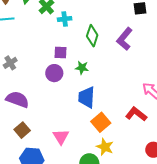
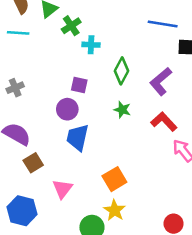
green star: (82, 68) -> (122, 110), moved
blue trapezoid: (87, 97) -> (78, 137), moved
red L-shape: (136, 114) -> (164, 122), moved
brown square: (22, 130) -> (33, 163), moved

